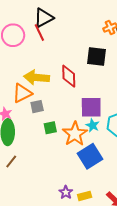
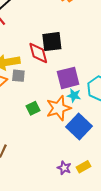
black square: (97, 56) -> (52, 42), moved
gray square: (37, 107) -> (18, 76), moved, turned 32
orange star: (75, 134) -> (59, 108), turned 30

